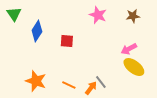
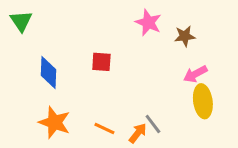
brown star: (133, 16) -> (185, 36), moved
blue diamond: (37, 31) -> (48, 72), moved, turned -30
yellow ellipse: (134, 67) -> (203, 101), turned 45

